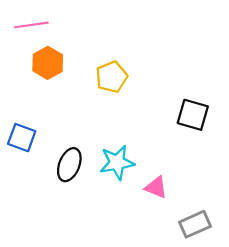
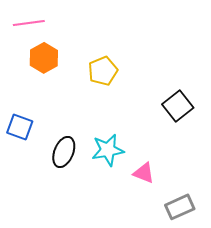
black square: (193, 115) -> (178, 106), turned 36

